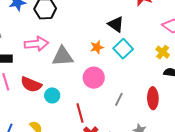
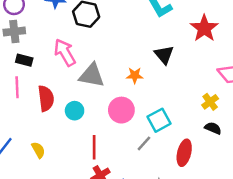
pink arrow: (36, 44) -> (65, 52), turned -130
cyan square: (123, 49) -> (159, 120), moved
red semicircle: (31, 84) -> (46, 98), turned -135
cyan circle: (52, 95) -> (75, 111), moved

